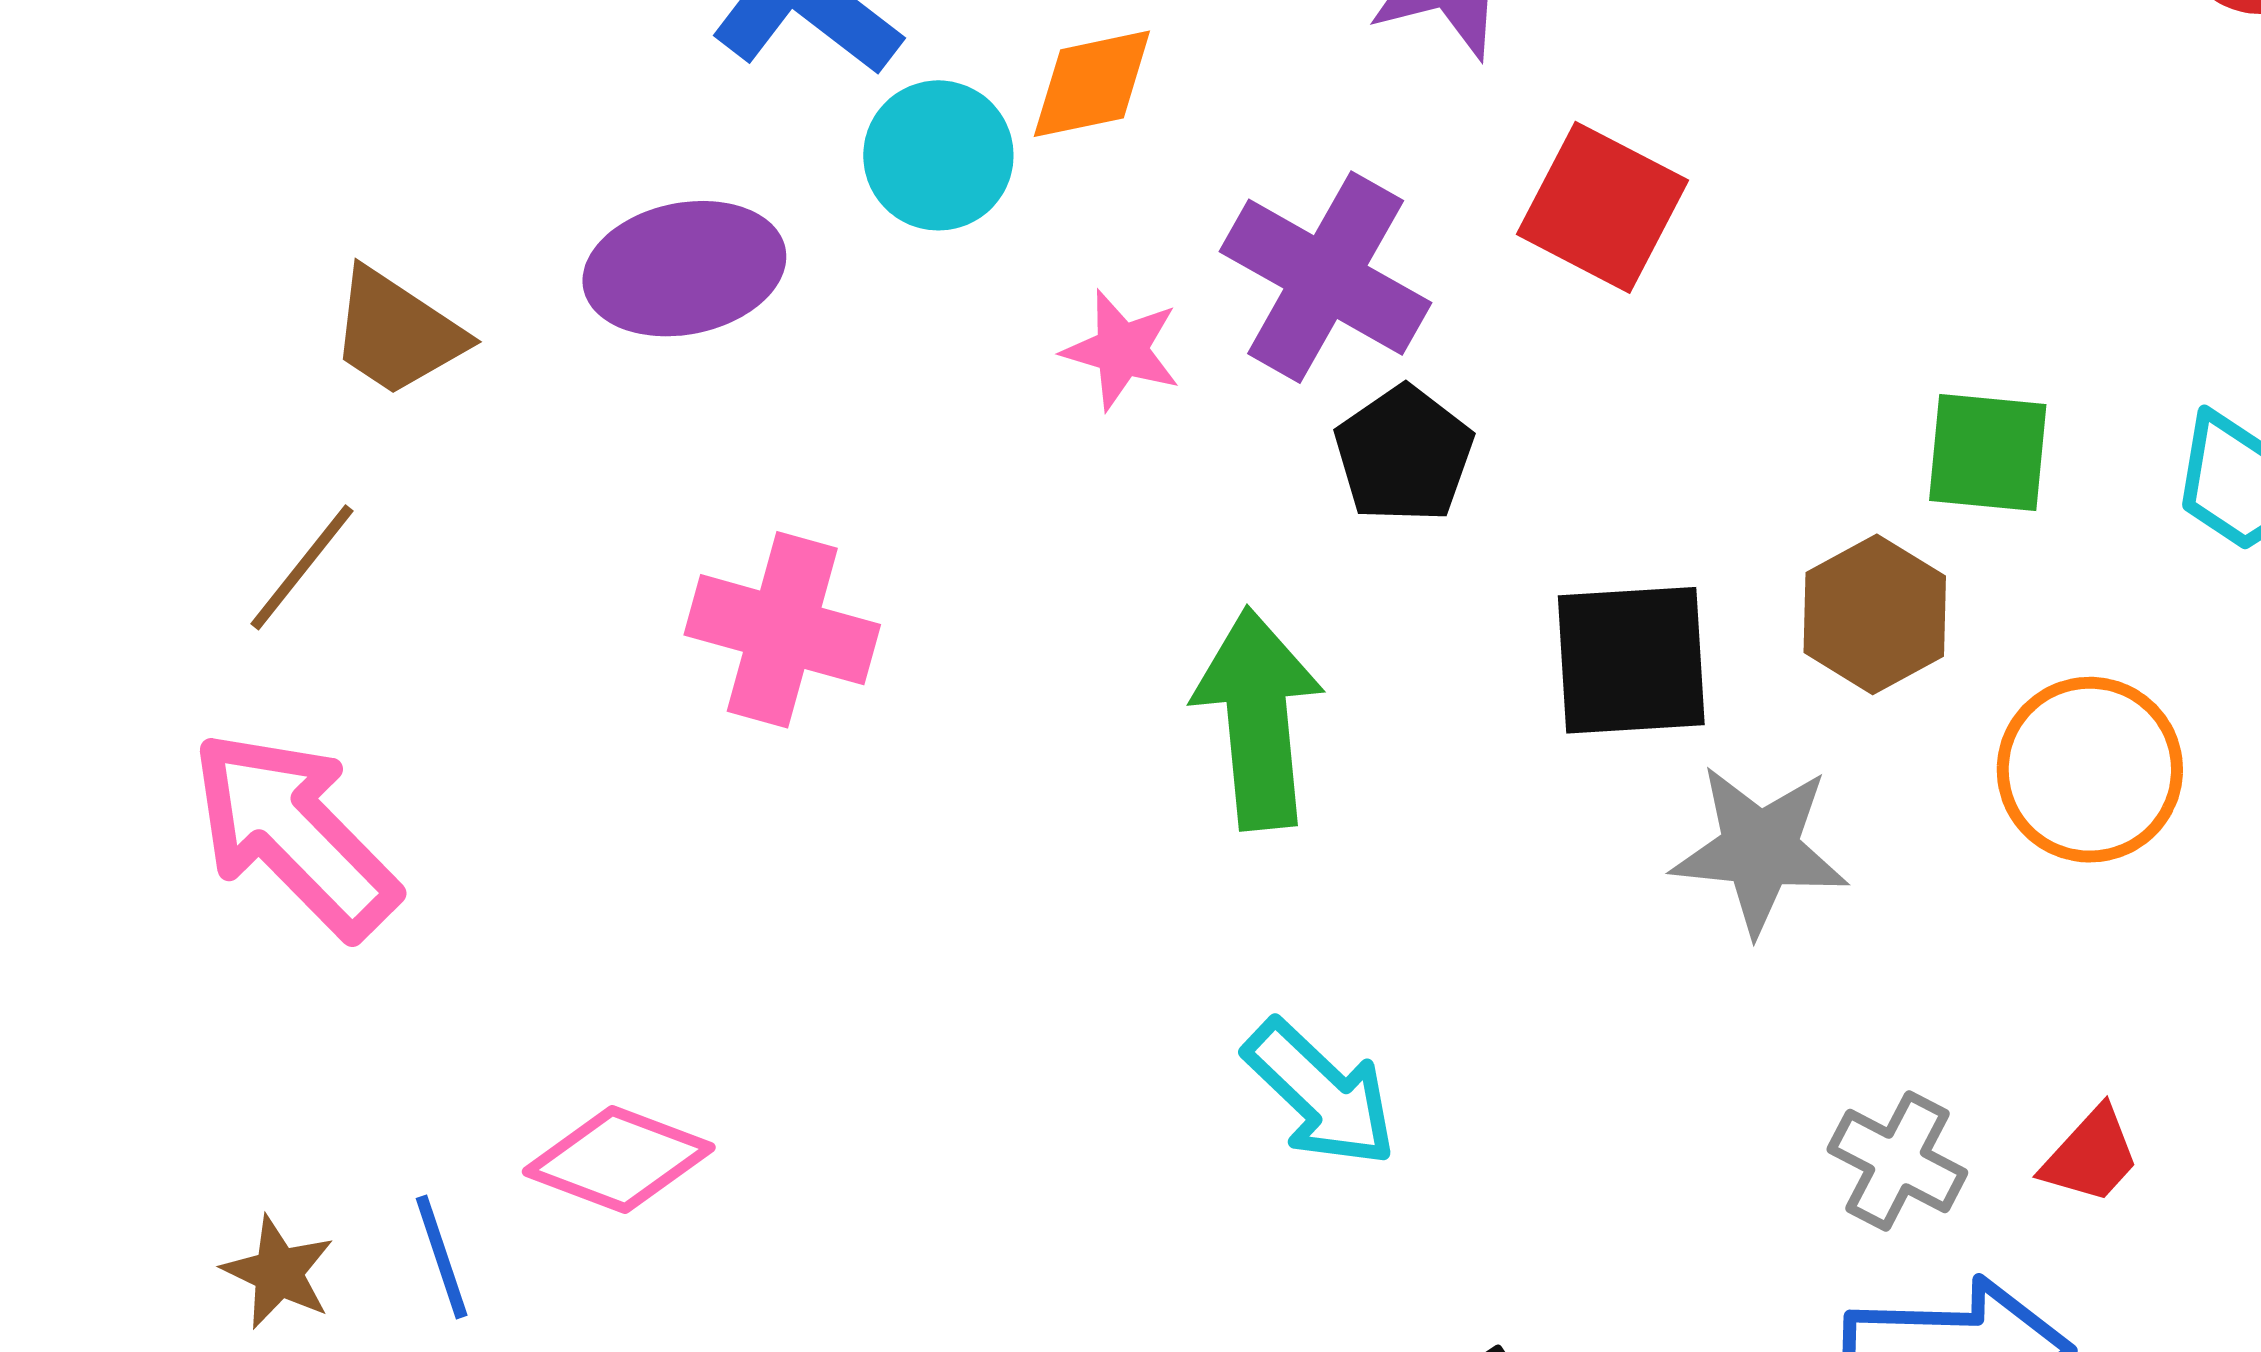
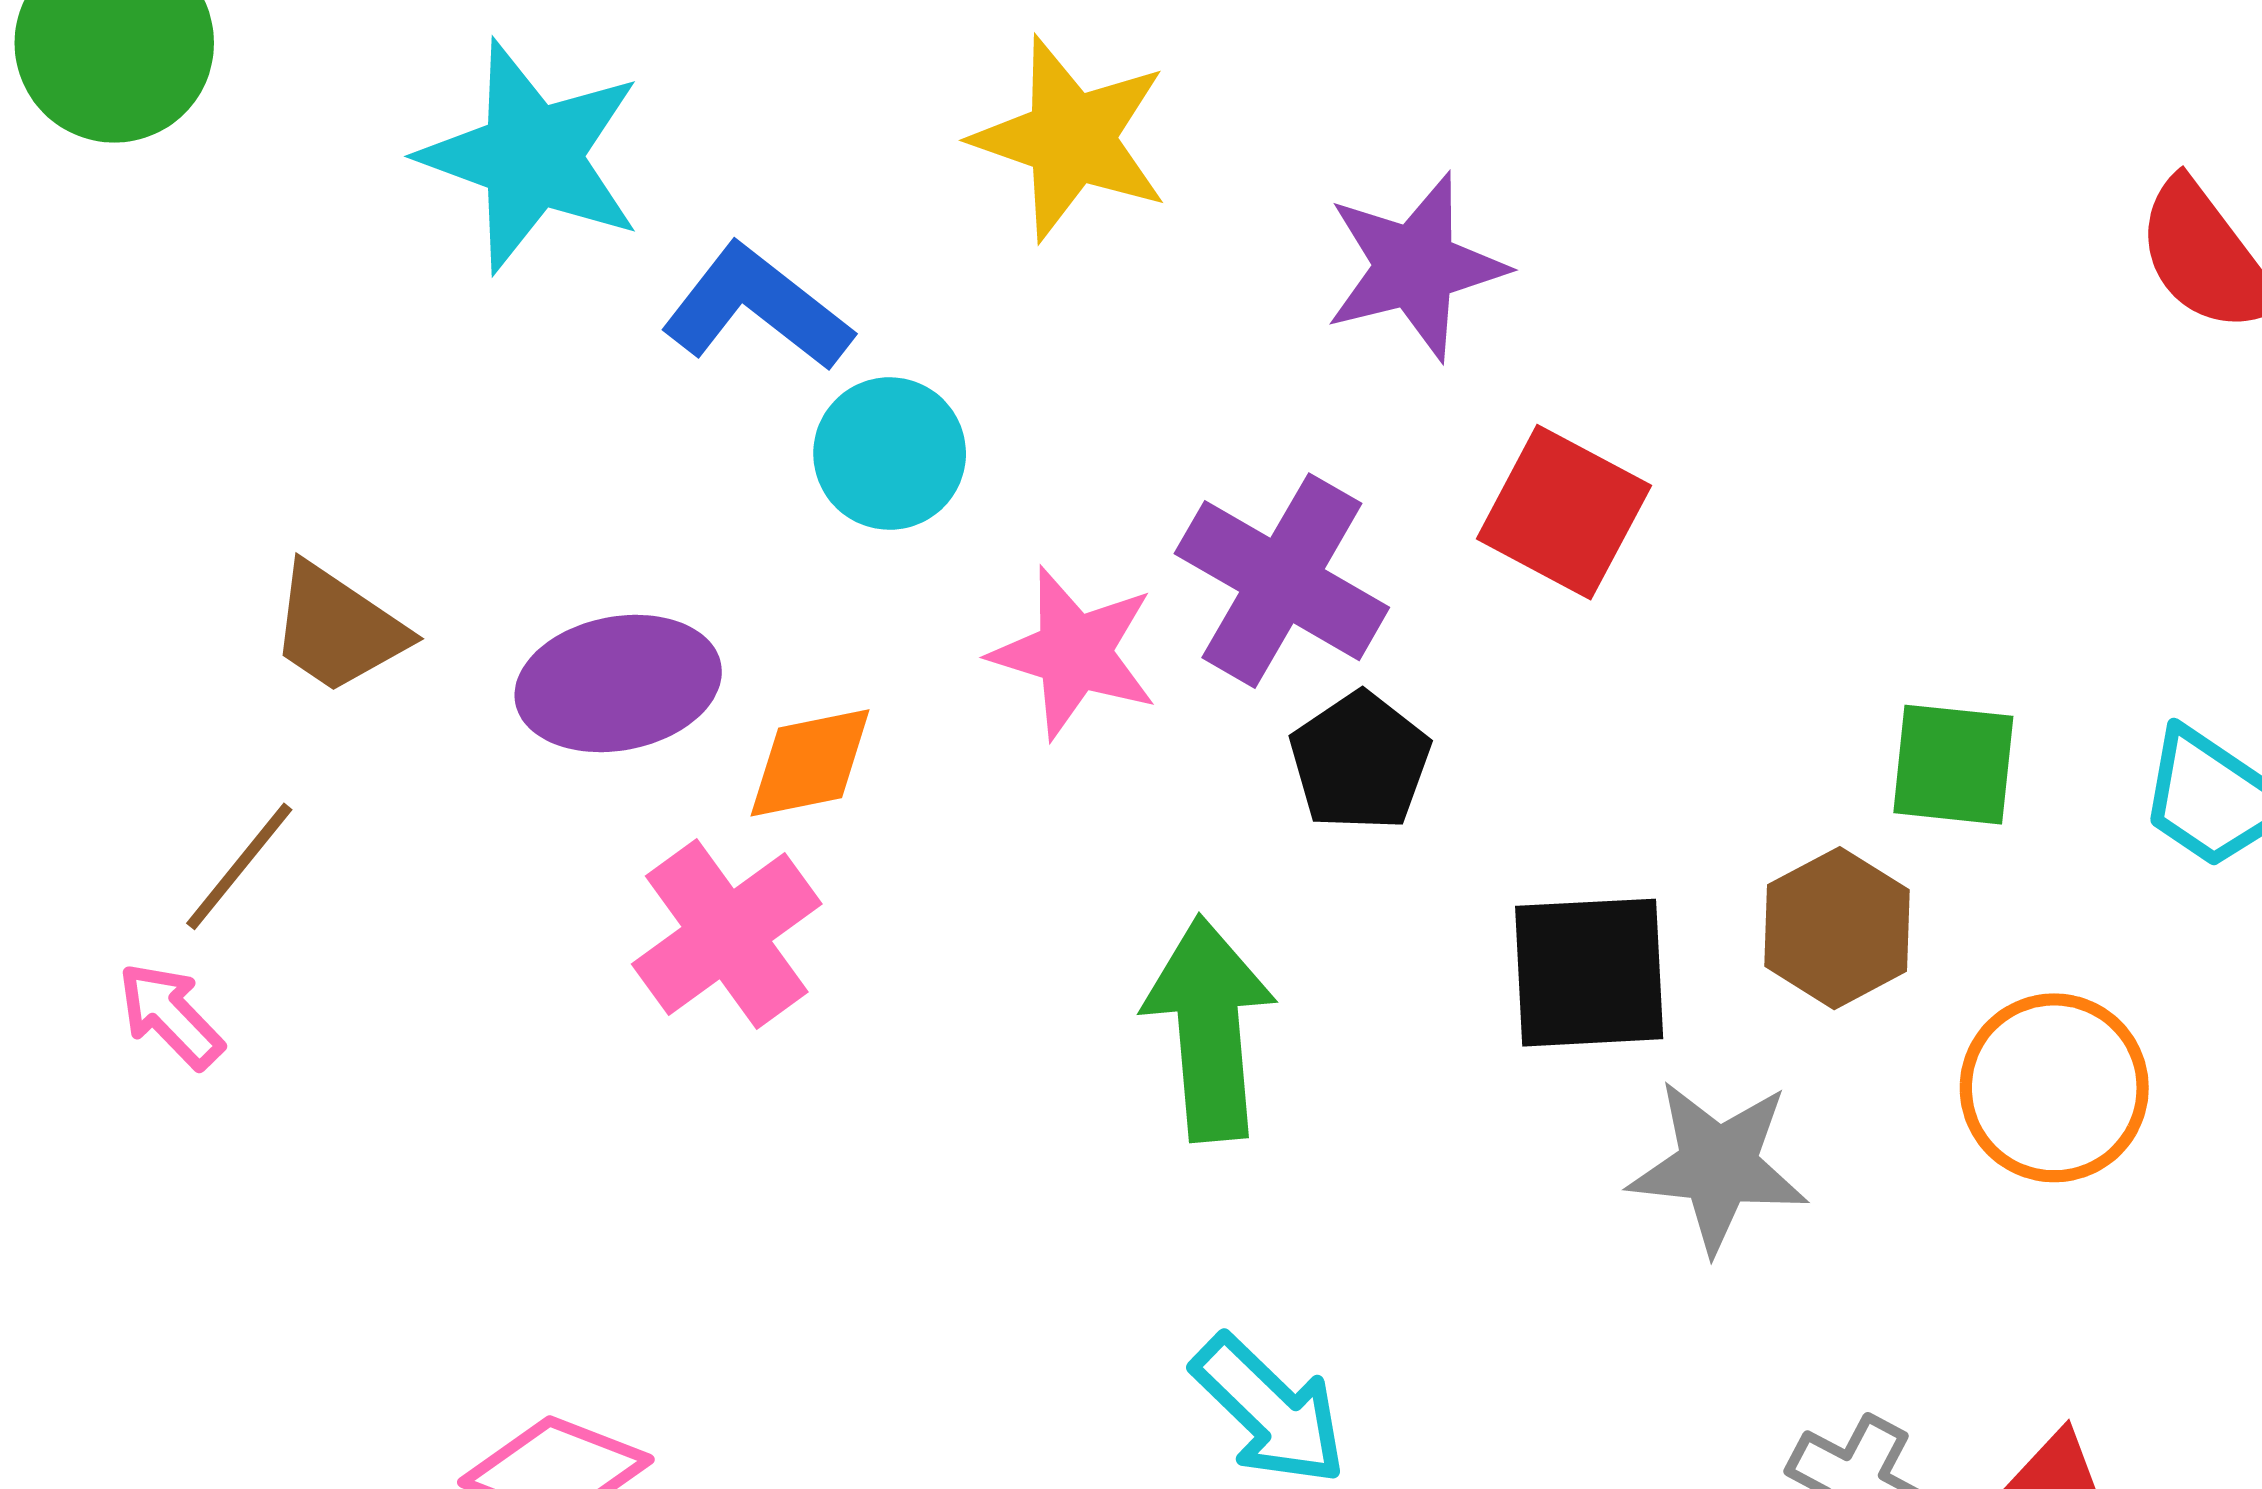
orange diamond: (1092, 84) -> (810, 763), moved
purple ellipse: (684, 269) -> (618, 683), moved
pink star: (1122, 350) -> (1074, 653), size x1.4
pink cross: (782, 630) -> (727, 934), turned 38
pink arrow: (294, 834) -> (170, 1016), moved, size x0.5

